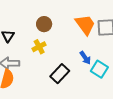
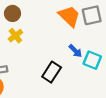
brown circle: (44, 24) -> (12, 13), moved
yellow cross: (39, 47) -> (15, 36), moved

